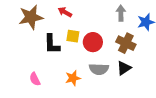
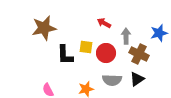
red arrow: (65, 12) -> (104, 23), moved
gray arrow: (121, 13) -> (126, 36), moved

